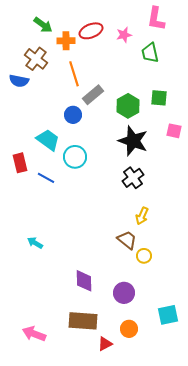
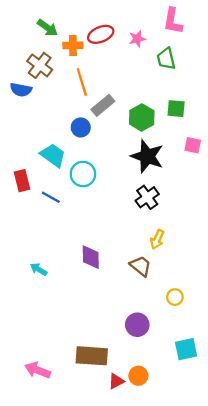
yellow circle: (144, 256) -> (175, 297), moved
purple diamond: (84, 281) -> (91, 257), moved
orange circle: (129, 329) -> (138, 376), moved

